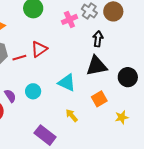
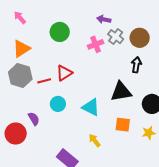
black arrow: (98, 39) -> (136, 65), moved
cyan circle: (33, 91) -> (58, 104), moved
orange square: (99, 99) -> (123, 125), turned 35
yellow star: (122, 117) -> (149, 133), moved

